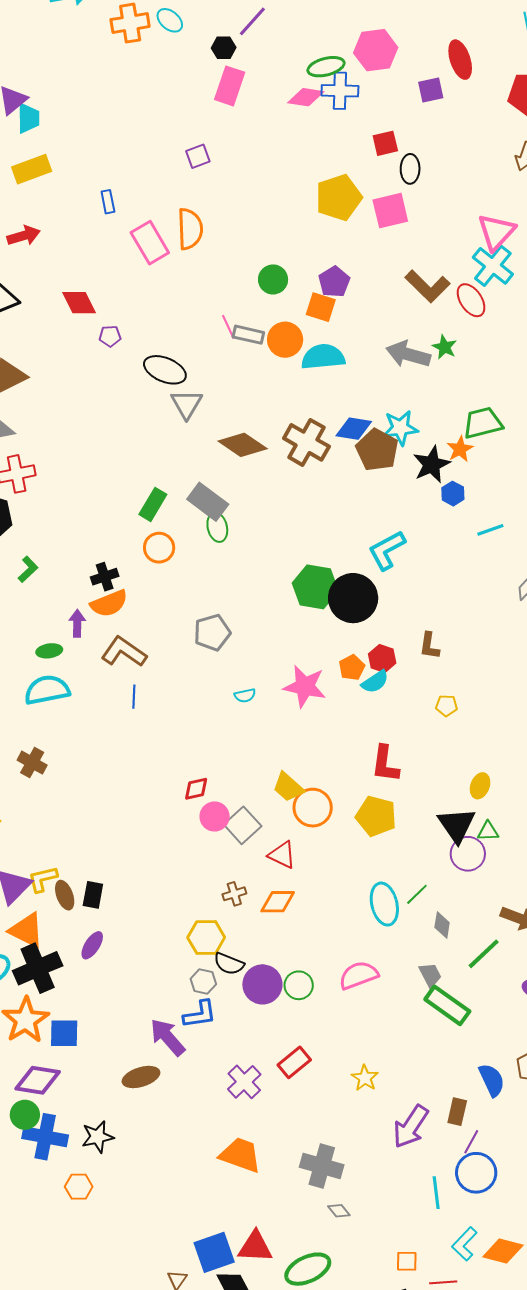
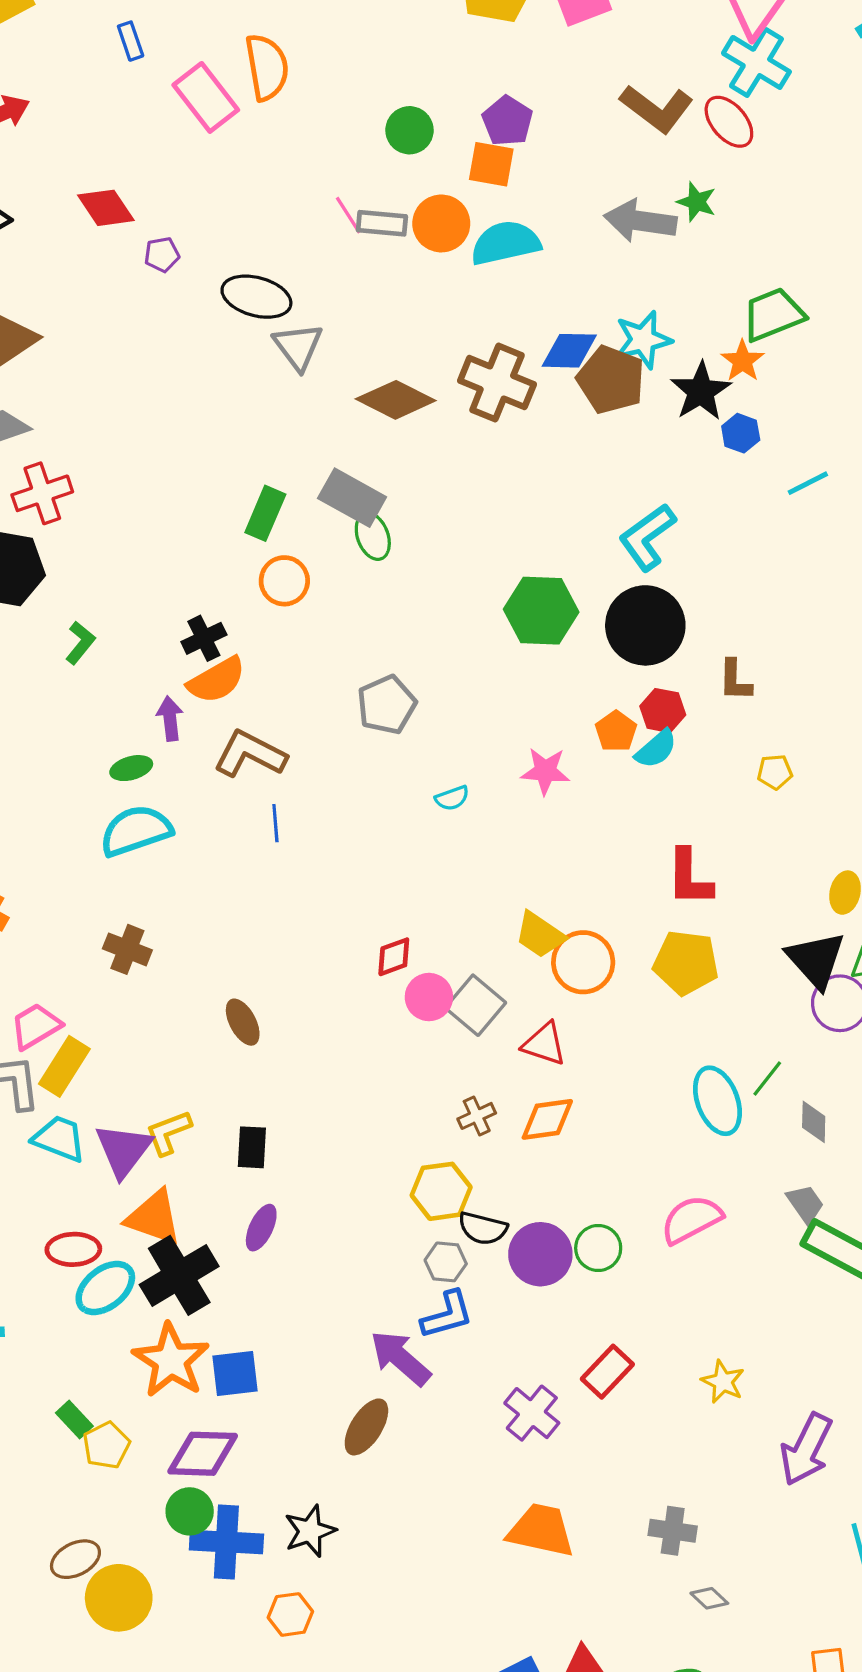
black circle: (353, 598) -> (645, 625), moved
pink star: (305, 686) -> (545, 771), size x0.7
brown ellipse: (65, 895) -> (243, 1022), moved
brown ellipse: (141, 1077) -> (366, 1427), turned -33
gray cross: (322, 1166) -> (673, 1531), size x0.7

